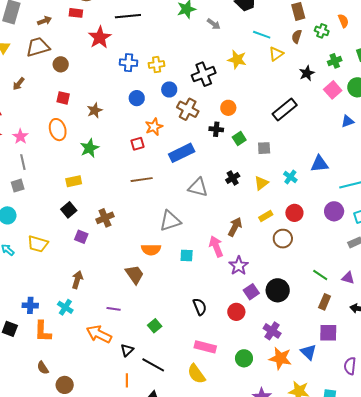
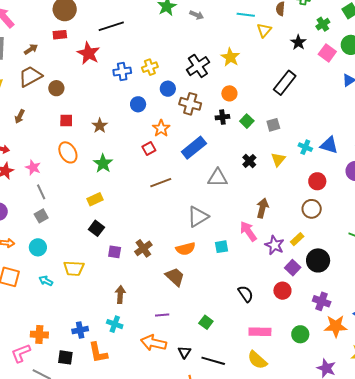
yellow star: (237, 60) -> (230, 57), moved, turned 30
blue triangle: (319, 164) -> (329, 145), moved, turned 36
yellow rectangle: (266, 216) -> (297, 239), moved
brown cross: (105, 218) -> (143, 248), moved

